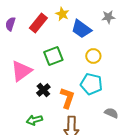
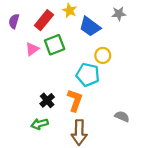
green square: (53, 56) -> (55, 45), moved
pink triangle: (21, 71) -> (32, 49), moved, size x0.6
cyan pentagon: (91, 84) -> (88, 75), moved
black cross: (43, 90) -> (47, 100), moved

